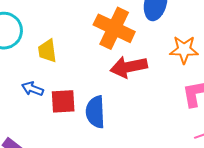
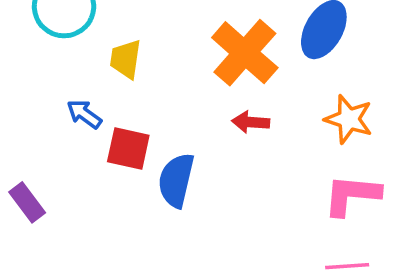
red arrow: (129, 67) -> (251, 122), size x0.6

